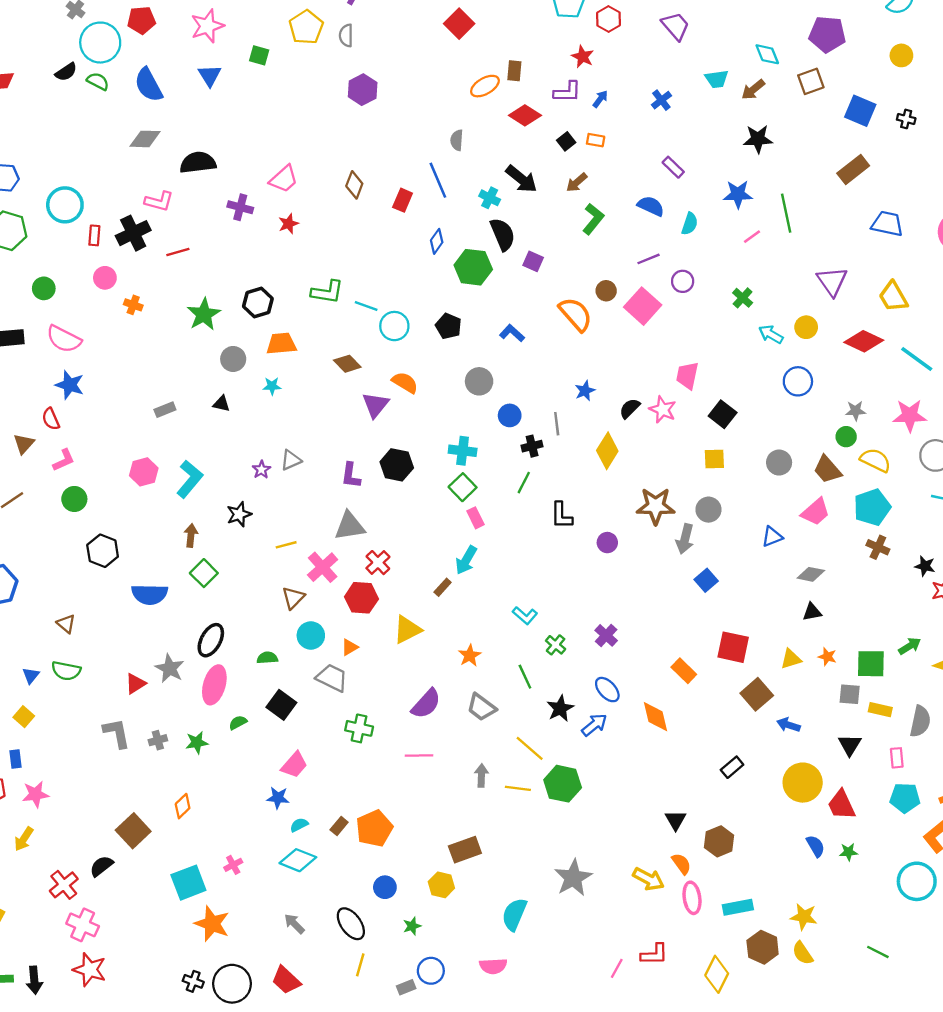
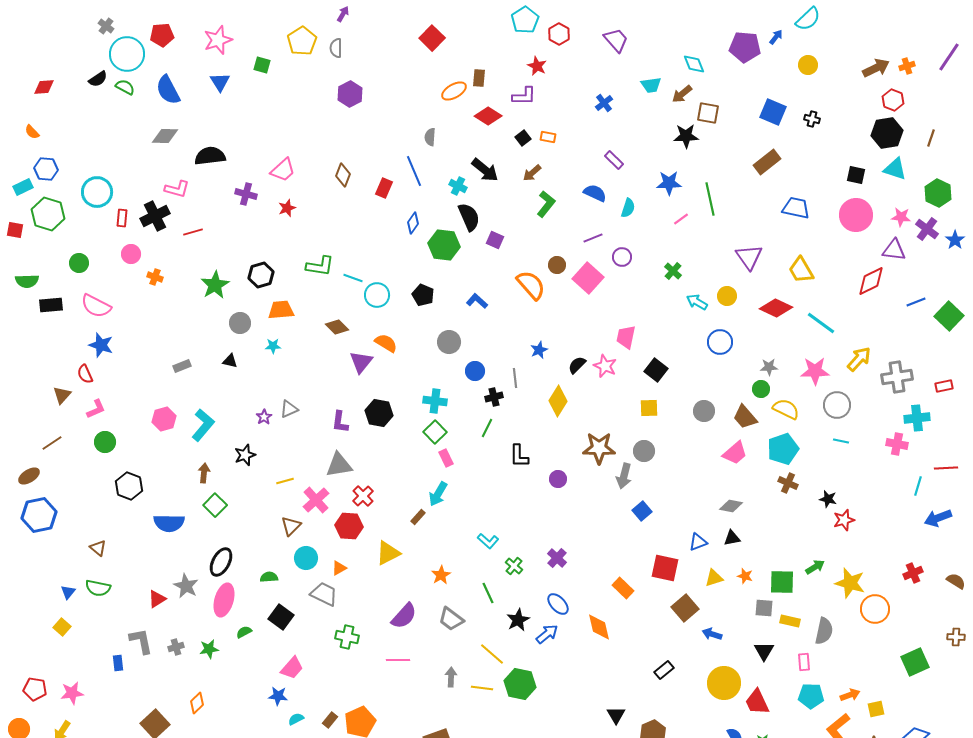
brown square: (811, 81) -> (708, 113), moved, turned 30
blue arrow: (600, 99) -> (776, 37), moved
blue triangle: (772, 537) -> (698, 542), moved
blue rectangle: (16, 759) -> (118, 663), moved

